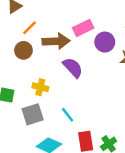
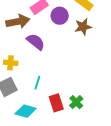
cyan line: (68, 115) -> (37, 83), turned 64

